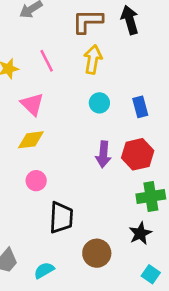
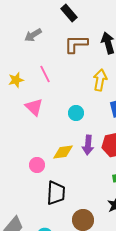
yellow arrow: (93, 59) -> (100, 80), moved
cyan circle: (99, 103) -> (76, 113), moved
yellow diamond: (31, 140) -> (63, 152), moved

